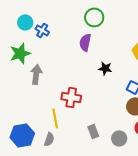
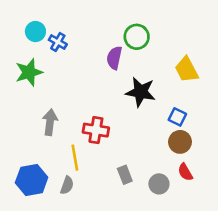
green circle: (94, 17) -> (137, 37), moved
black star: (105, 68) -> (141, 92), size x1.6
gray arrow: (36, 74) -> (50, 122), moved

